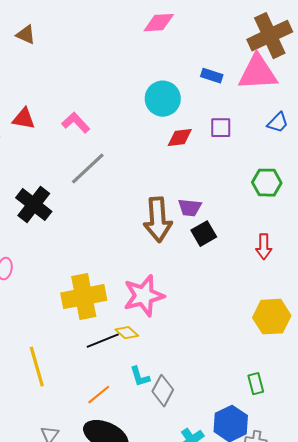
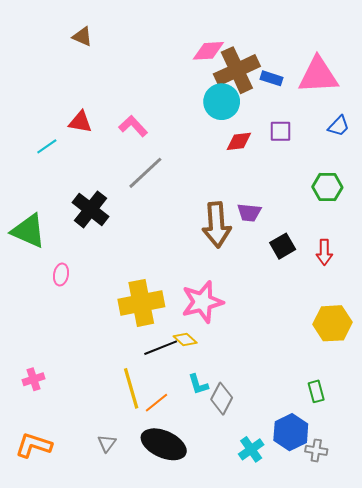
pink diamond: (159, 23) -> (208, 51), moved
brown cross: (270, 36) -> (237, 70), moved
black square: (204, 234) -> (283, 246), moved
yellow line: (37, 367) -> (131, 388), moved

